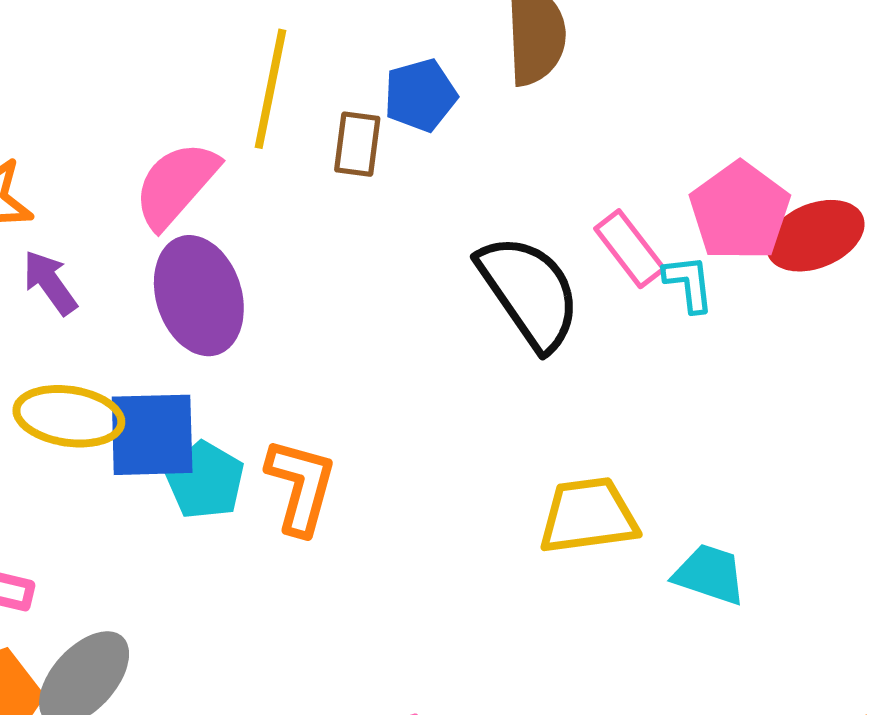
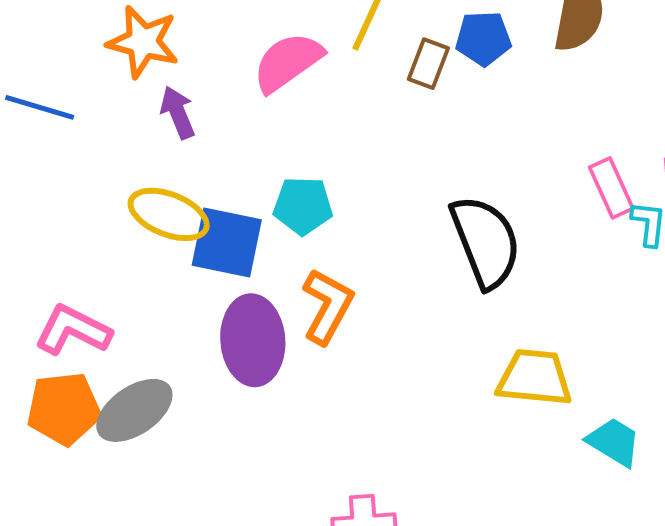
black semicircle: (529, 292) -> (486, 242), moved
purple ellipse: (199, 296) -> (253, 340), moved
cyan pentagon: (205, 480) -> (303, 206), moved, turned 30

